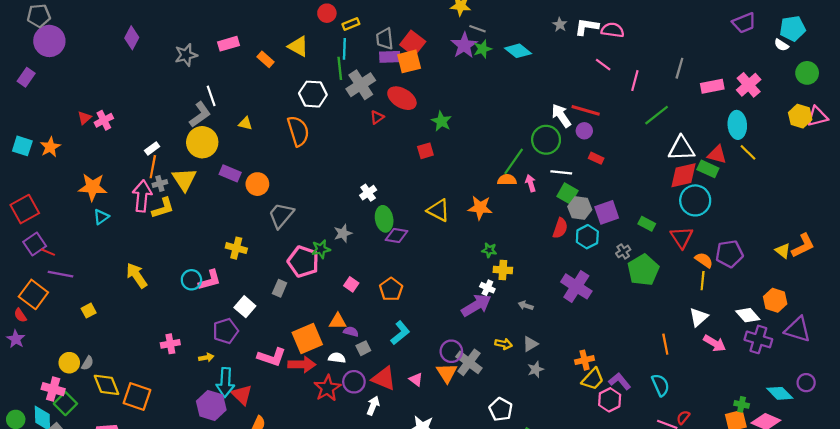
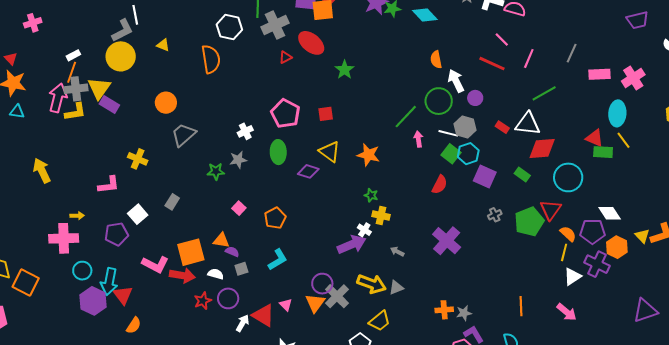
red line: (586, 110) -> (492, 64), moved
red triangle: (84, 118) -> (11, 59), moved, turned -40
white triangle: (681, 148) -> (528, 124), moved
red square: (425, 151) -> (326, 114), moved
red rectangle: (596, 158) -> (502, 127), moved
green rectangle: (708, 169) -> (603, 152), moved, turned -30
purple rectangle: (230, 173) -> (109, 105), moved
red diamond: (684, 175) -> (542, 149), moved
orange semicircle: (507, 180) -> (436, 60), moved, turned -108
gray cross: (160, 184) -> (76, 89), size x1.6
white cross: (368, 193) -> (245, 131), moved
gray hexagon: (580, 208) -> (465, 127), moved
purple square: (607, 212) -> (485, 176), turned 35
cyan triangle: (101, 217) -> (17, 112), turned 35
green rectangle: (647, 224) -> (522, 175), moved
purple diamond: (397, 235) -> (308, 171), moved
cyan hexagon: (587, 237) -> (468, 154), moved
pink pentagon: (303, 262) -> (285, 114), moved
green pentagon: (643, 270) -> (529, 222), moved
cyan circle: (191, 280) -> (82, 271), moved
orange hexagon: (775, 300) -> (617, 247), moved
white diamond: (748, 315) -> (610, 213), moved
white triangle: (699, 317) -> (572, 277), moved
purple triangle: (798, 329) -> (645, 311), turned -44
purple cross: (758, 339) -> (597, 264), moved
pink cross: (170, 344) -> (64, 238), size x1.6
yellow arrow: (504, 344) -> (372, 284), size x1.8
yellow arrow: (206, 357) -> (77, 216), moved
gray star: (536, 369) -> (464, 313), moved
red triangle: (384, 378) -> (263, 315), moved
yellow trapezoid: (593, 379) -> (380, 321), moved
red star: (327, 388) -> (203, 301), size x0.7

